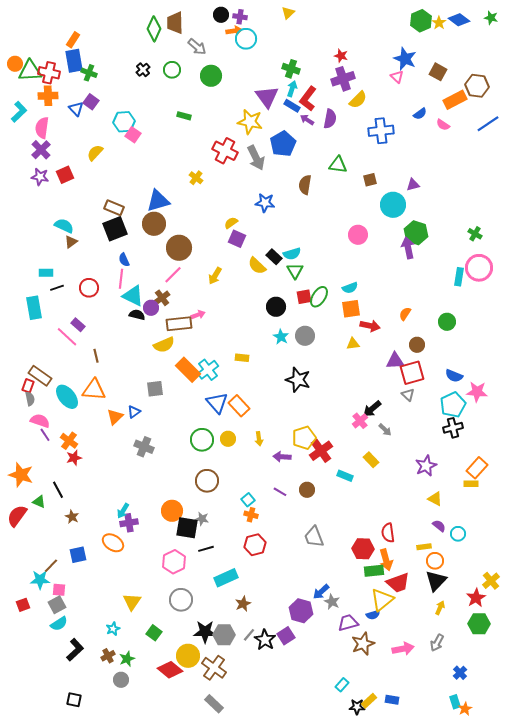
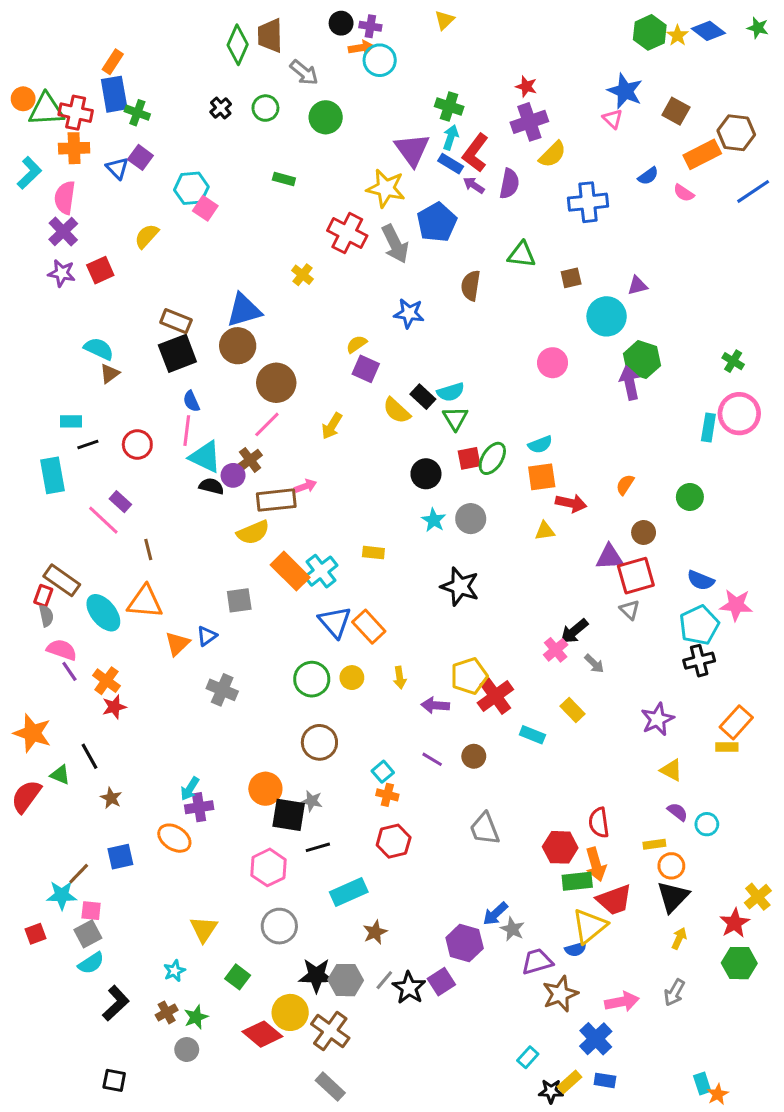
blue cross: (460, 673) -> (596, 1039), moved, size x1.5

